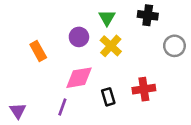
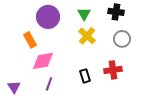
purple circle: (79, 37) -> (48, 17), moved, size x1.5
gray circle: (174, 46) -> (122, 39), moved
pink diamond: (79, 78) -> (43, 61), moved

